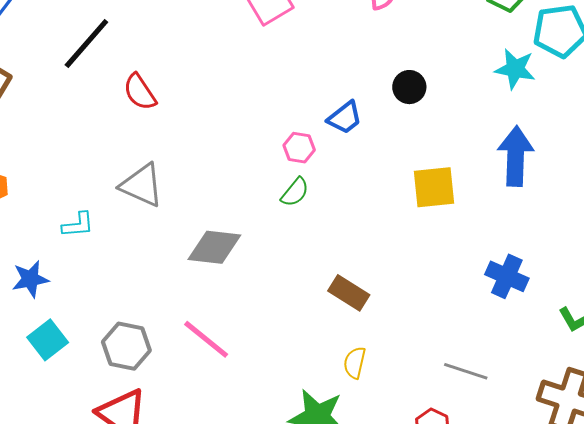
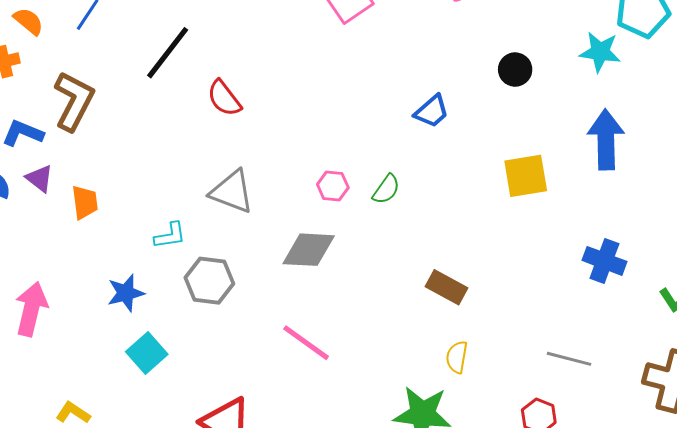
black circle: (409, 87) -> (515, 70), moved
pink hexagon: (299, 148) -> (333, 186), moved
gray hexagon: (126, 346) -> (209, 281), moved

